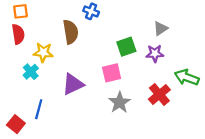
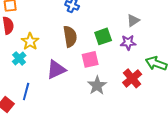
brown semicircle: (71, 32) -> (70, 36), moved
yellow star: (43, 52) -> (30, 41), turned 30

